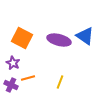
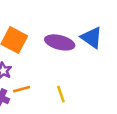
yellow line: (60, 82) -> (61, 94), turned -40

